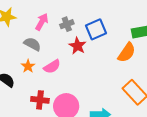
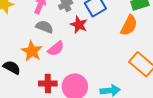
gray semicircle: (32, 44) -> (44, 27), moved
orange star: (28, 66) -> (32, 51), size x1.5

